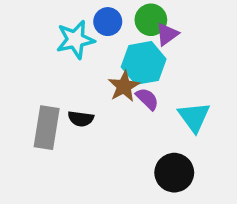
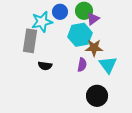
brown star: (124, 86) -> (94, 48), moved, turned 30
purple semicircle: (147, 99) -> (82, 65), moved, turned 56
gray rectangle: (47, 128) -> (30, 41), moved

